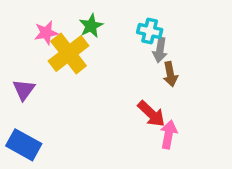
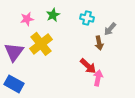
gray arrow: (160, 50) -> (110, 29), moved, turned 32
yellow cross: (69, 53) -> (41, 44), moved
purple triangle: (24, 90) -> (14, 52), size x1.5

